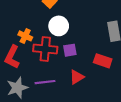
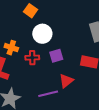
red cross: (45, 49) -> (32, 58), size x0.6
purple line: (45, 82) -> (48, 94), moved

